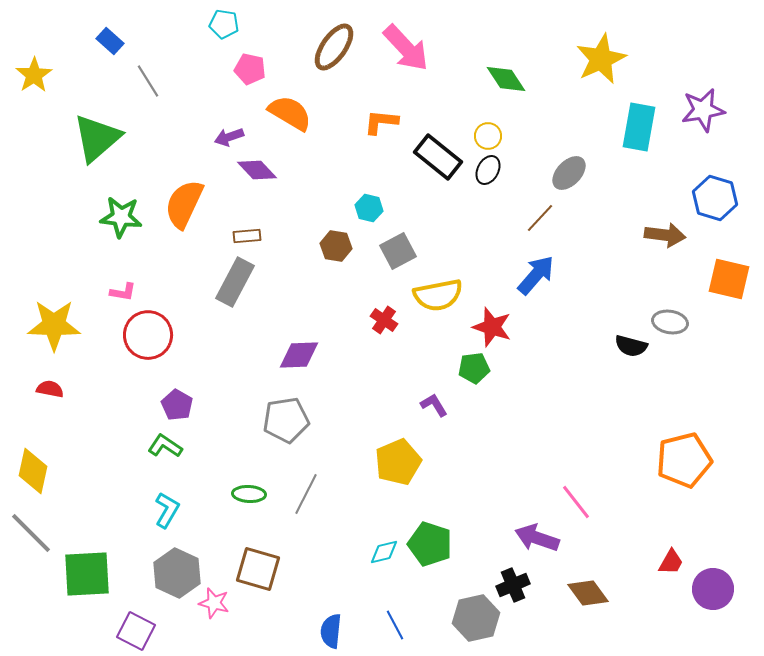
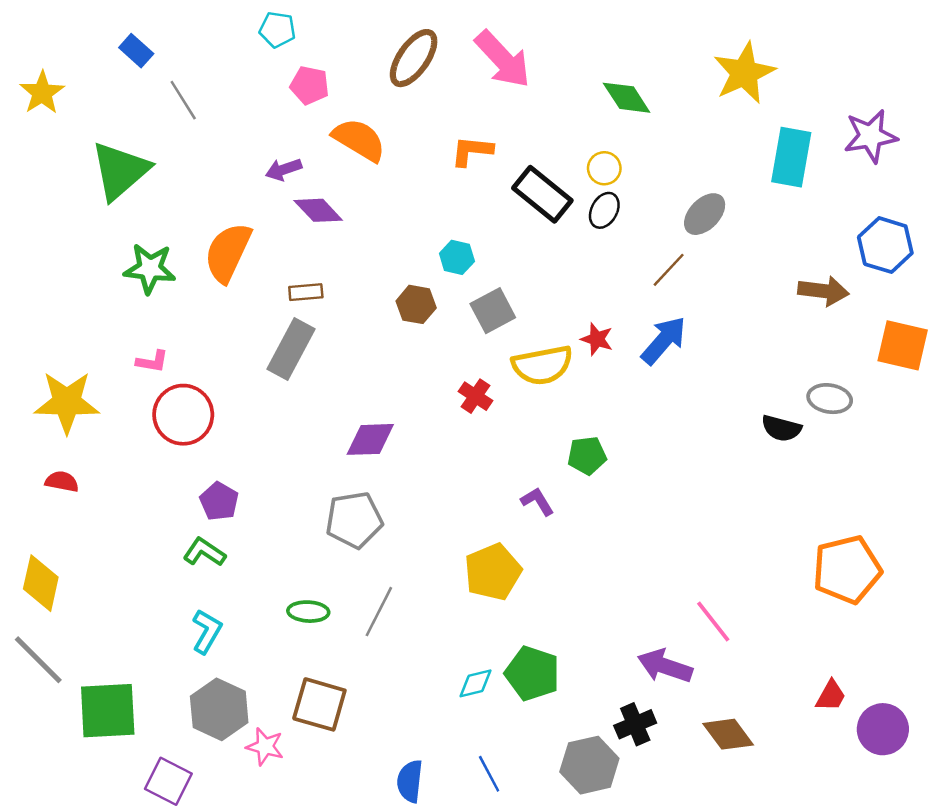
red star: (492, 327) -> (597, 339), moved, size x0.7

